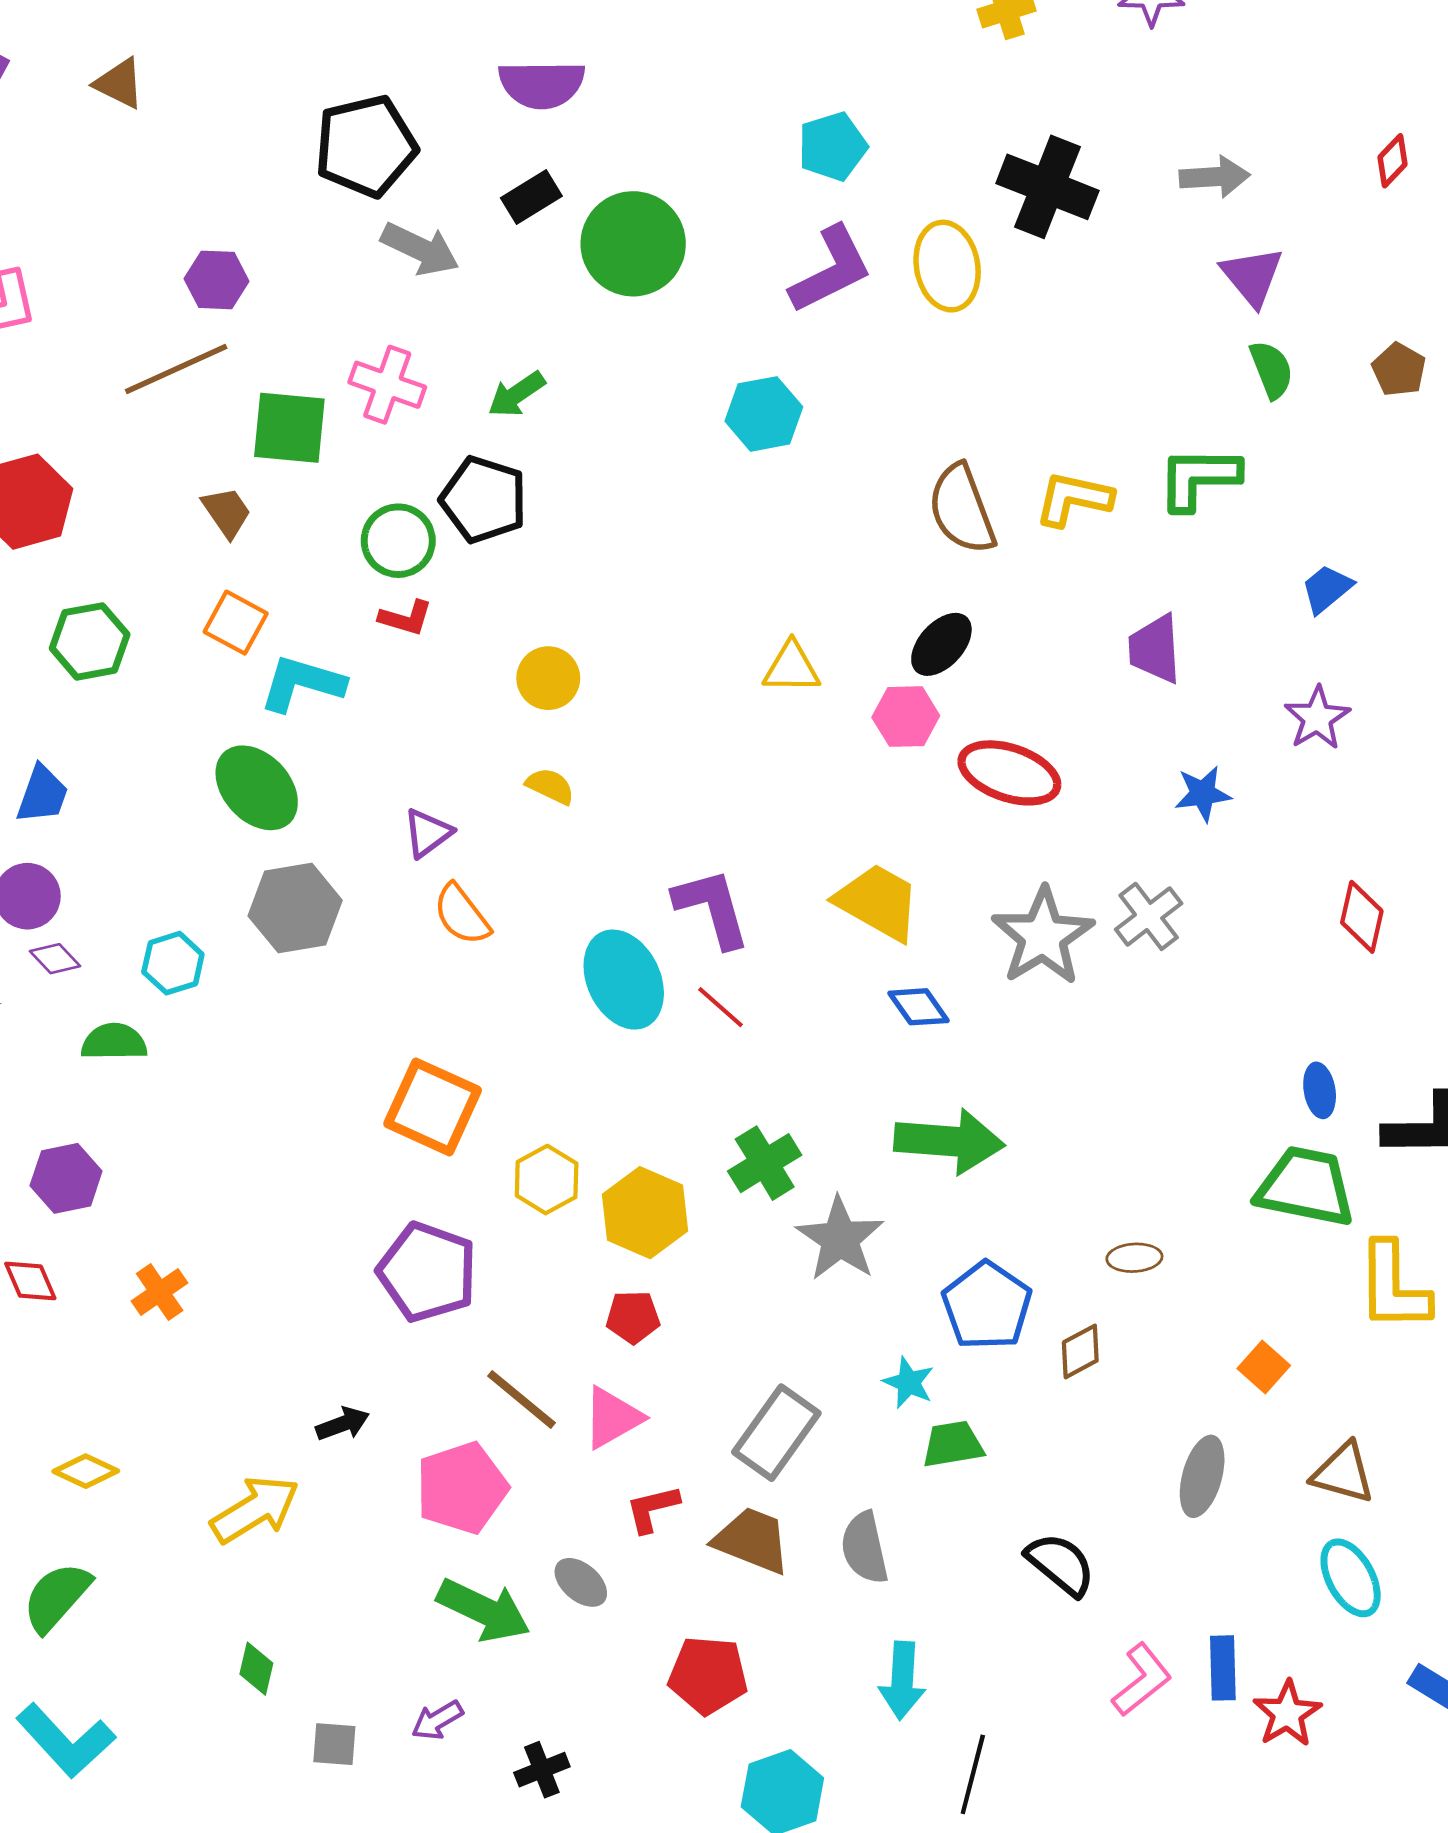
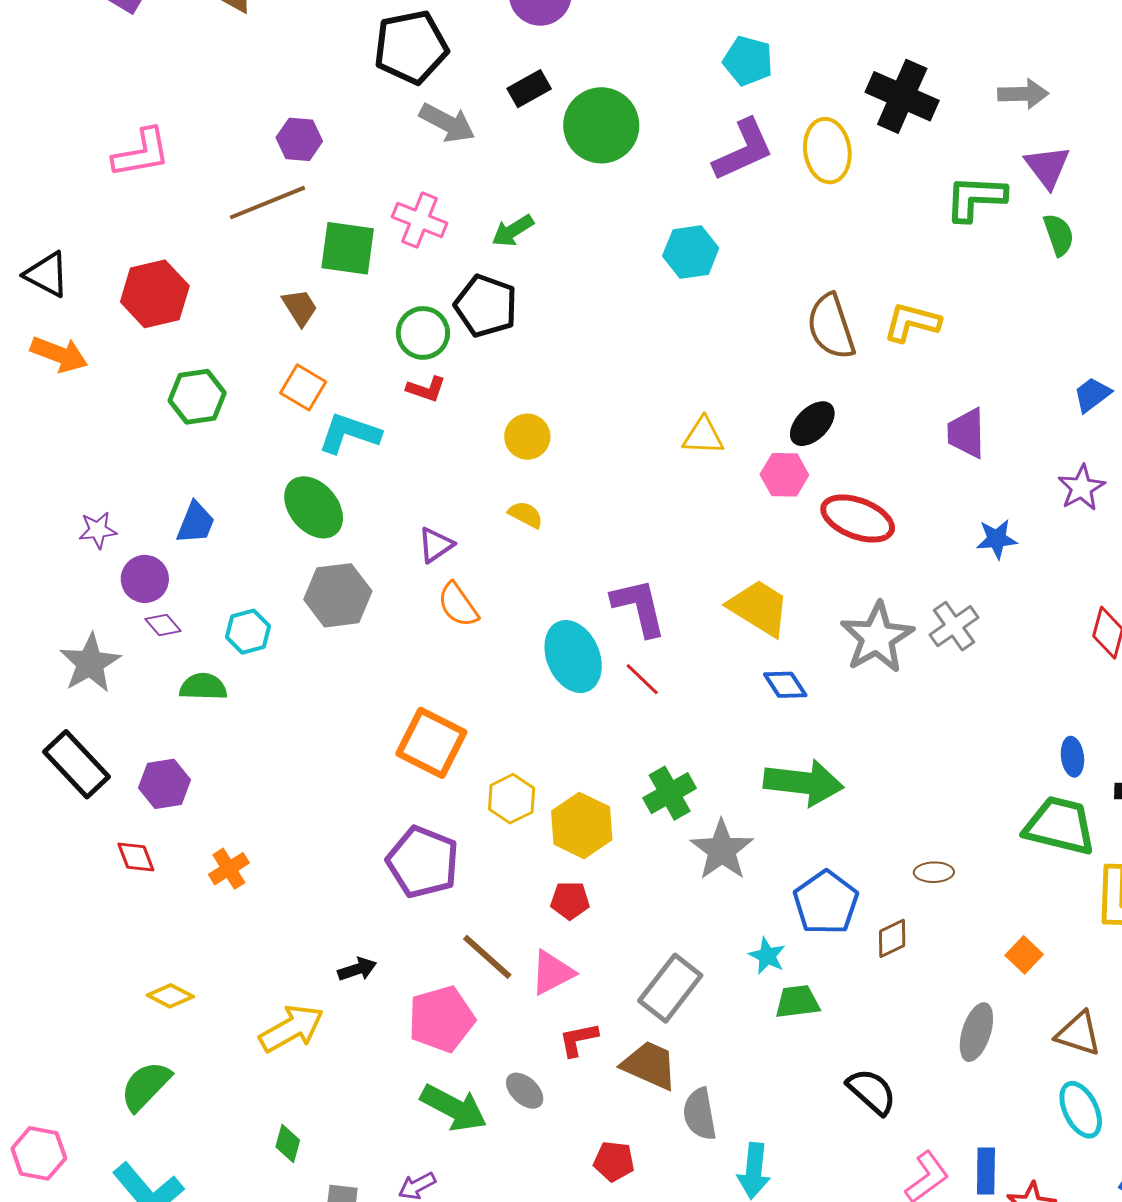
cyan pentagon: (832, 146) -> (748, 61), turned 30
green L-shape: (1199, 478) -> (976, 198), moved
blue trapezoid: (42, 794) -> (196, 523), moved
gray semicircle: (865, 1548) -> (700, 1114), moved
red pentagon: (708, 1675) -> (614, 1161), size x0.7

